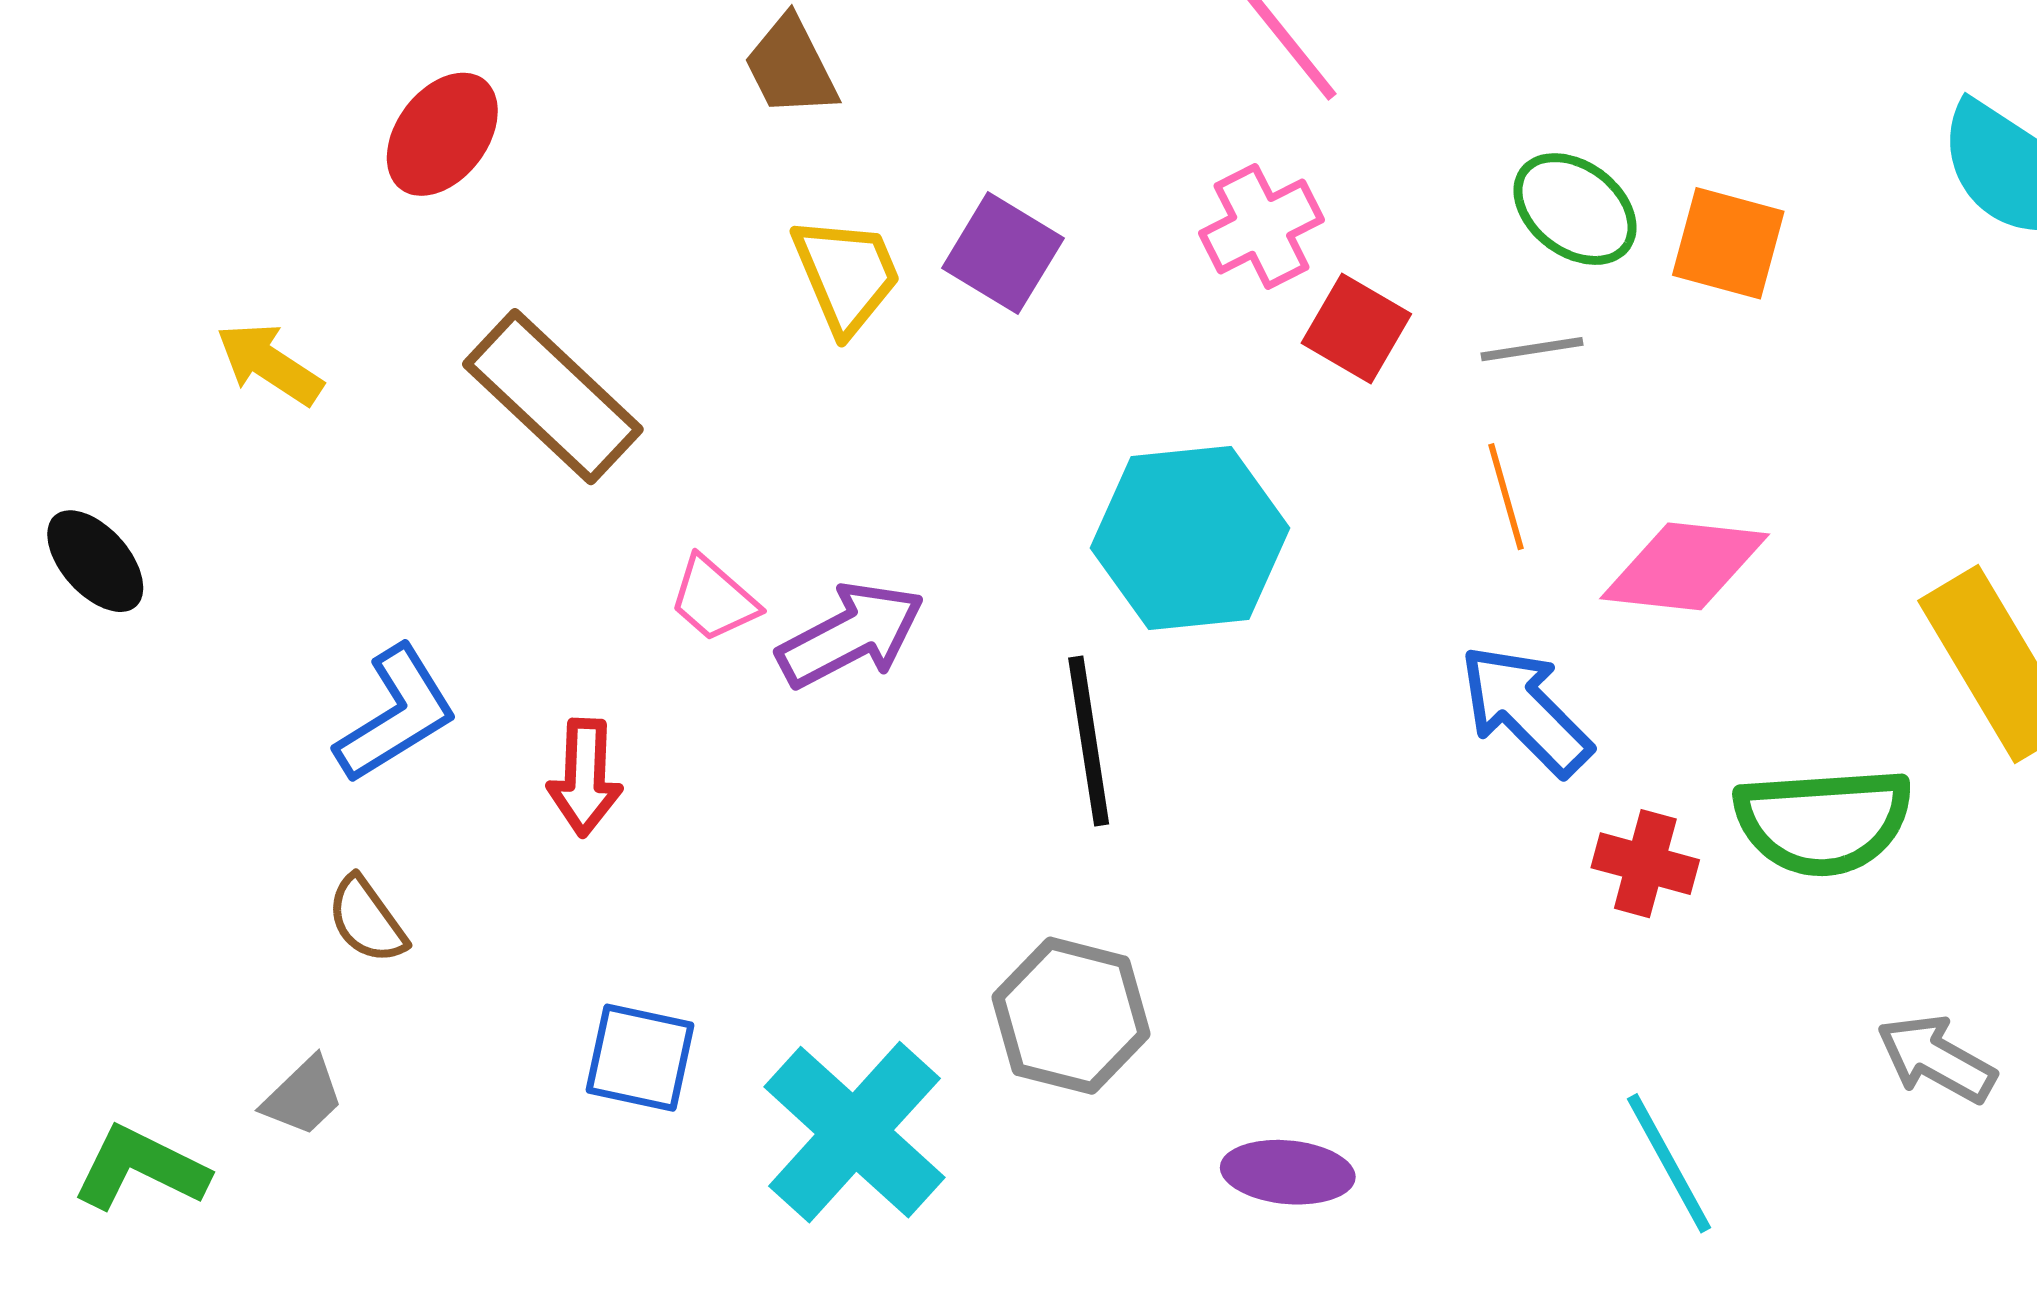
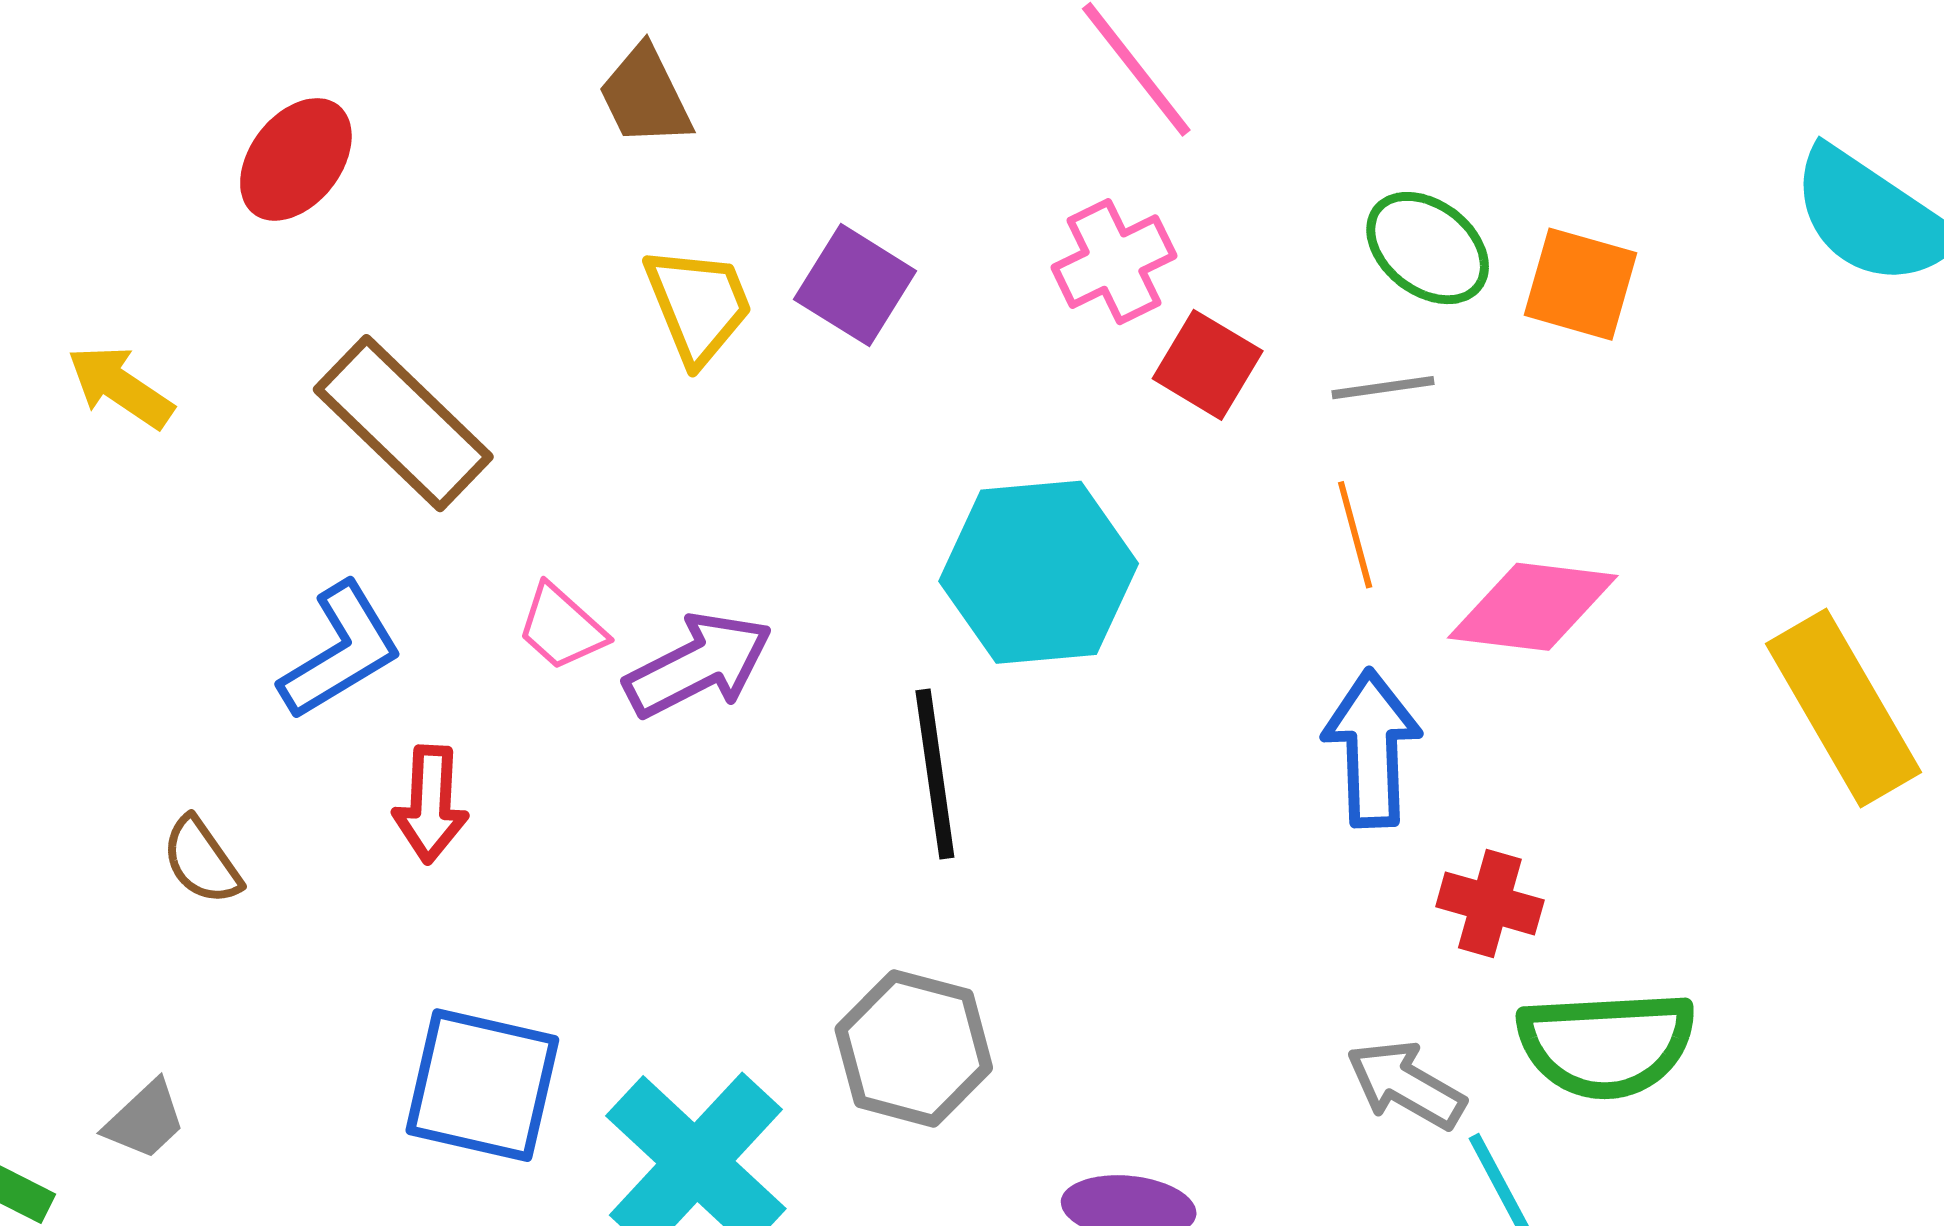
blue arrow: (1525, 710) -> (1372, 748), turned 42
blue L-shape: (396, 714) -> (341, 651), moved
green semicircle: (1823, 821) -> (1606, 1044), moved
brown semicircle: (367, 920) -> (202, 861), moved
blue square: (640, 1058) -> (482, 1085), size x1.4
gray arrow: (1936, 1059) -> (1406, 1085), moved

